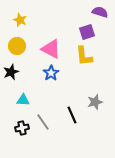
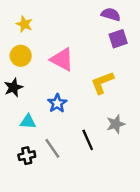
purple semicircle: (100, 12) -> (111, 14), moved
purple square: (87, 32) -> (118, 39), moved
yellow L-shape: (84, 56) -> (102, 83), moved, turned 75
blue star: (51, 73) -> (57, 103), moved

